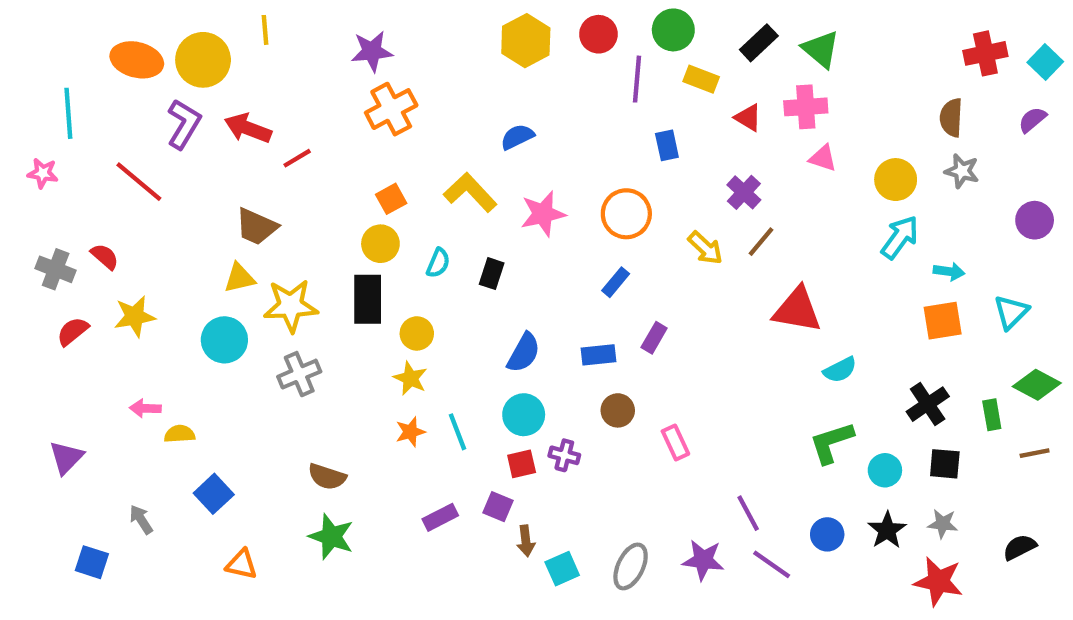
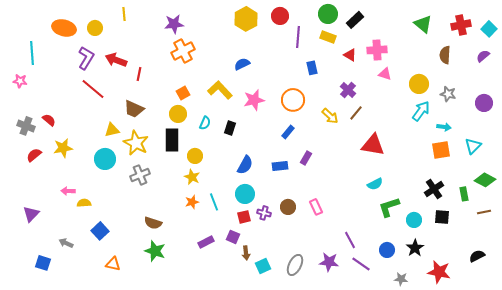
green circle: (673, 30) -> (328, 14), moved
green triangle: (821, 49) -> (423, 24), moved
yellow circle: (203, 60) -> (95, 28), size x0.6
red line: (297, 158) -> (139, 74), turned -48
gray star: (962, 171) -> (448, 94), moved
red line: (139, 182) -> (93, 89), moved
brown trapezoid: (256, 227) -> (134, 109), moved
yellow star: (291, 306) -> (136, 143), turned 30
cyan semicircle: (840, 370) -> (375, 184), moved
brown circle: (618, 410) -> (288, 207), moved
gray arrow: (141, 519) -> (66, 243), turned -32
gray star: (943, 524) -> (401, 279), moved

